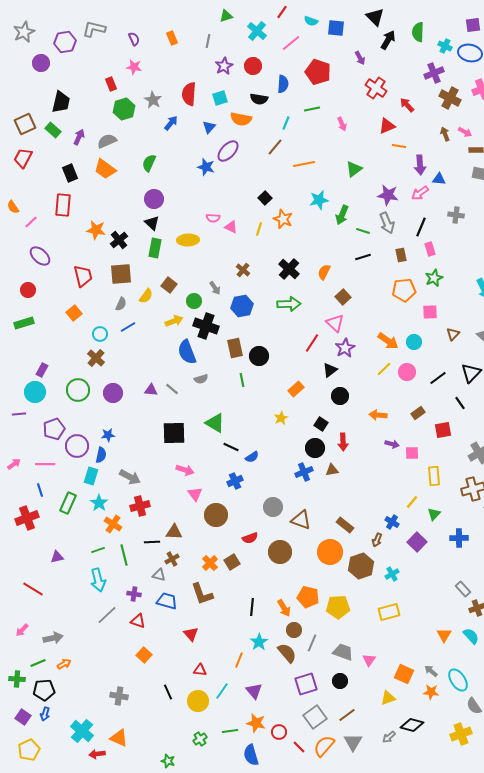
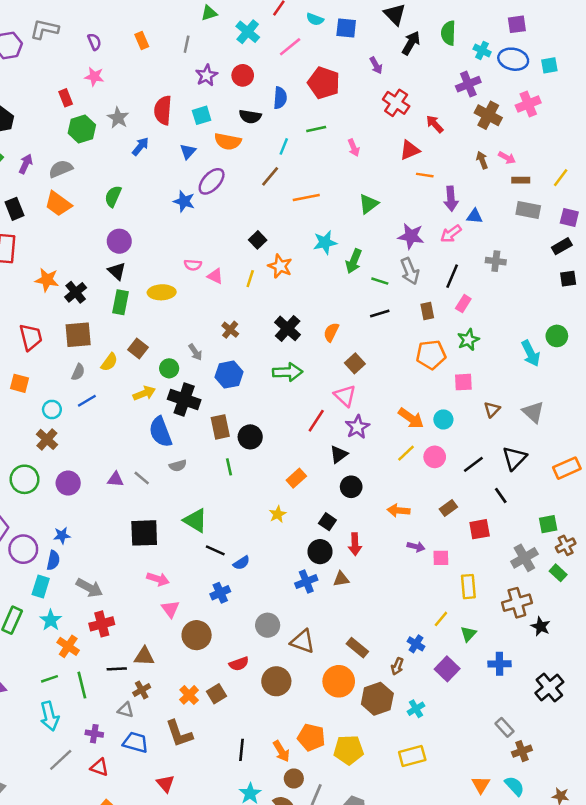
pink rectangle: (430, 249) -> (463, 304), turned 48
orange square: (74, 313) -> (20, 383), turned -35

